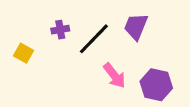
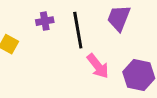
black line: (94, 39) -> (78, 30), turned -54

